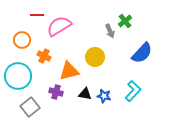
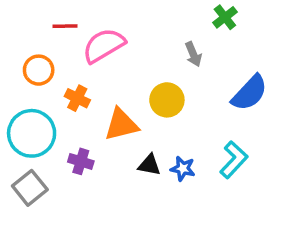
green cross: (125, 21) -> (225, 17), moved
purple cross: (56, 92) -> (81, 161), moved
gray square: (30, 107) -> (30, 188), moved

